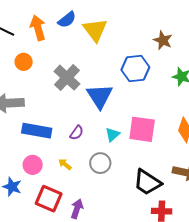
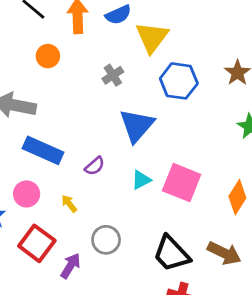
blue hexagon: (135, 69) -> (179, 81), moved
gray cross: (67, 78) -> (113, 75), moved, size x0.6
gray circle: (100, 163) -> (106, 240), moved

